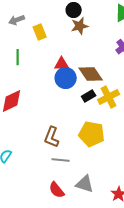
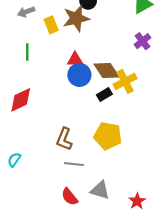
brown star: (80, 26) -> (76, 18), moved, size x1.4
yellow cross: (109, 97) -> (125, 81), moved

